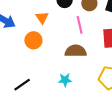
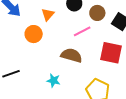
pink line: (80, 25) -> (82, 31), turned 60

